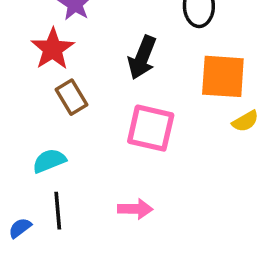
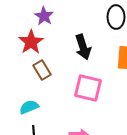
black arrow: (142, 58) -> (83, 47), turned -40

